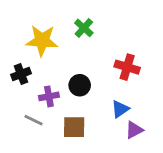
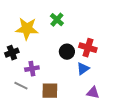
black circle: (80, 85) -> (67, 52), moved
blue triangle: (120, 109) -> (83, 69), moved
purple triangle: (134, 130) -> (93, 93), turned 40

